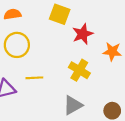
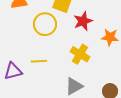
yellow circle: (17, 45) -> (45, 24), moved

